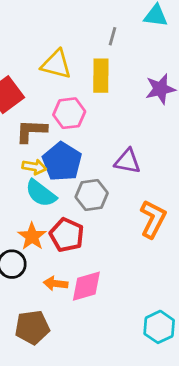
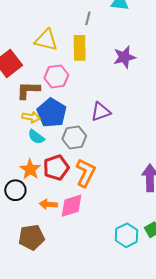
purple triangle: (128, 161) -> (101, 112), turned -30
cyan semicircle: (41, 193) -> (36, 137), size x0.7
orange L-shape: (153, 219) -> (85, 173), moved
red pentagon: (67, 235) -> (56, 168), turned 30

